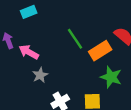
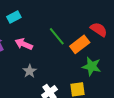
pink arrow: (29, 52) -> (24, 44), moved

